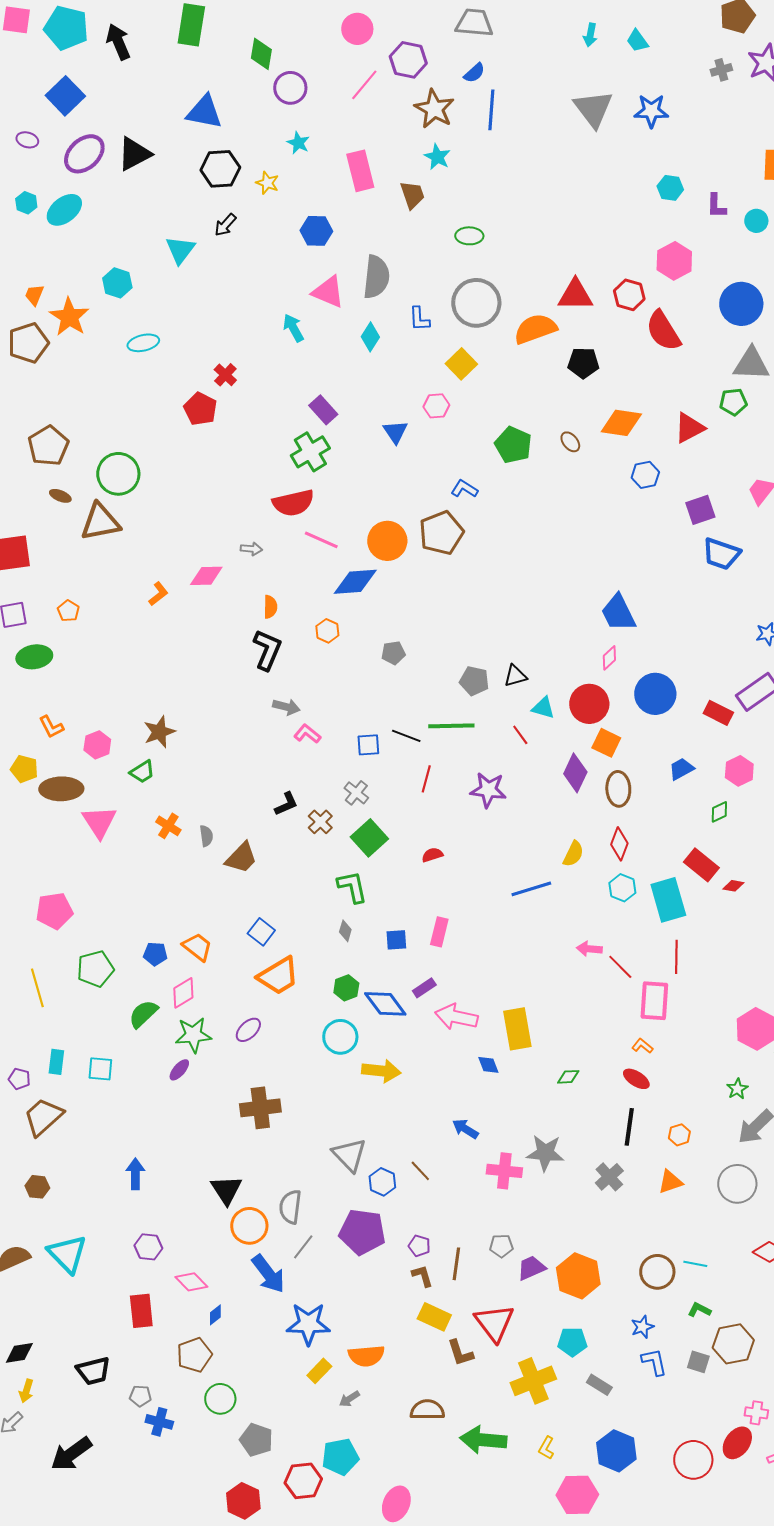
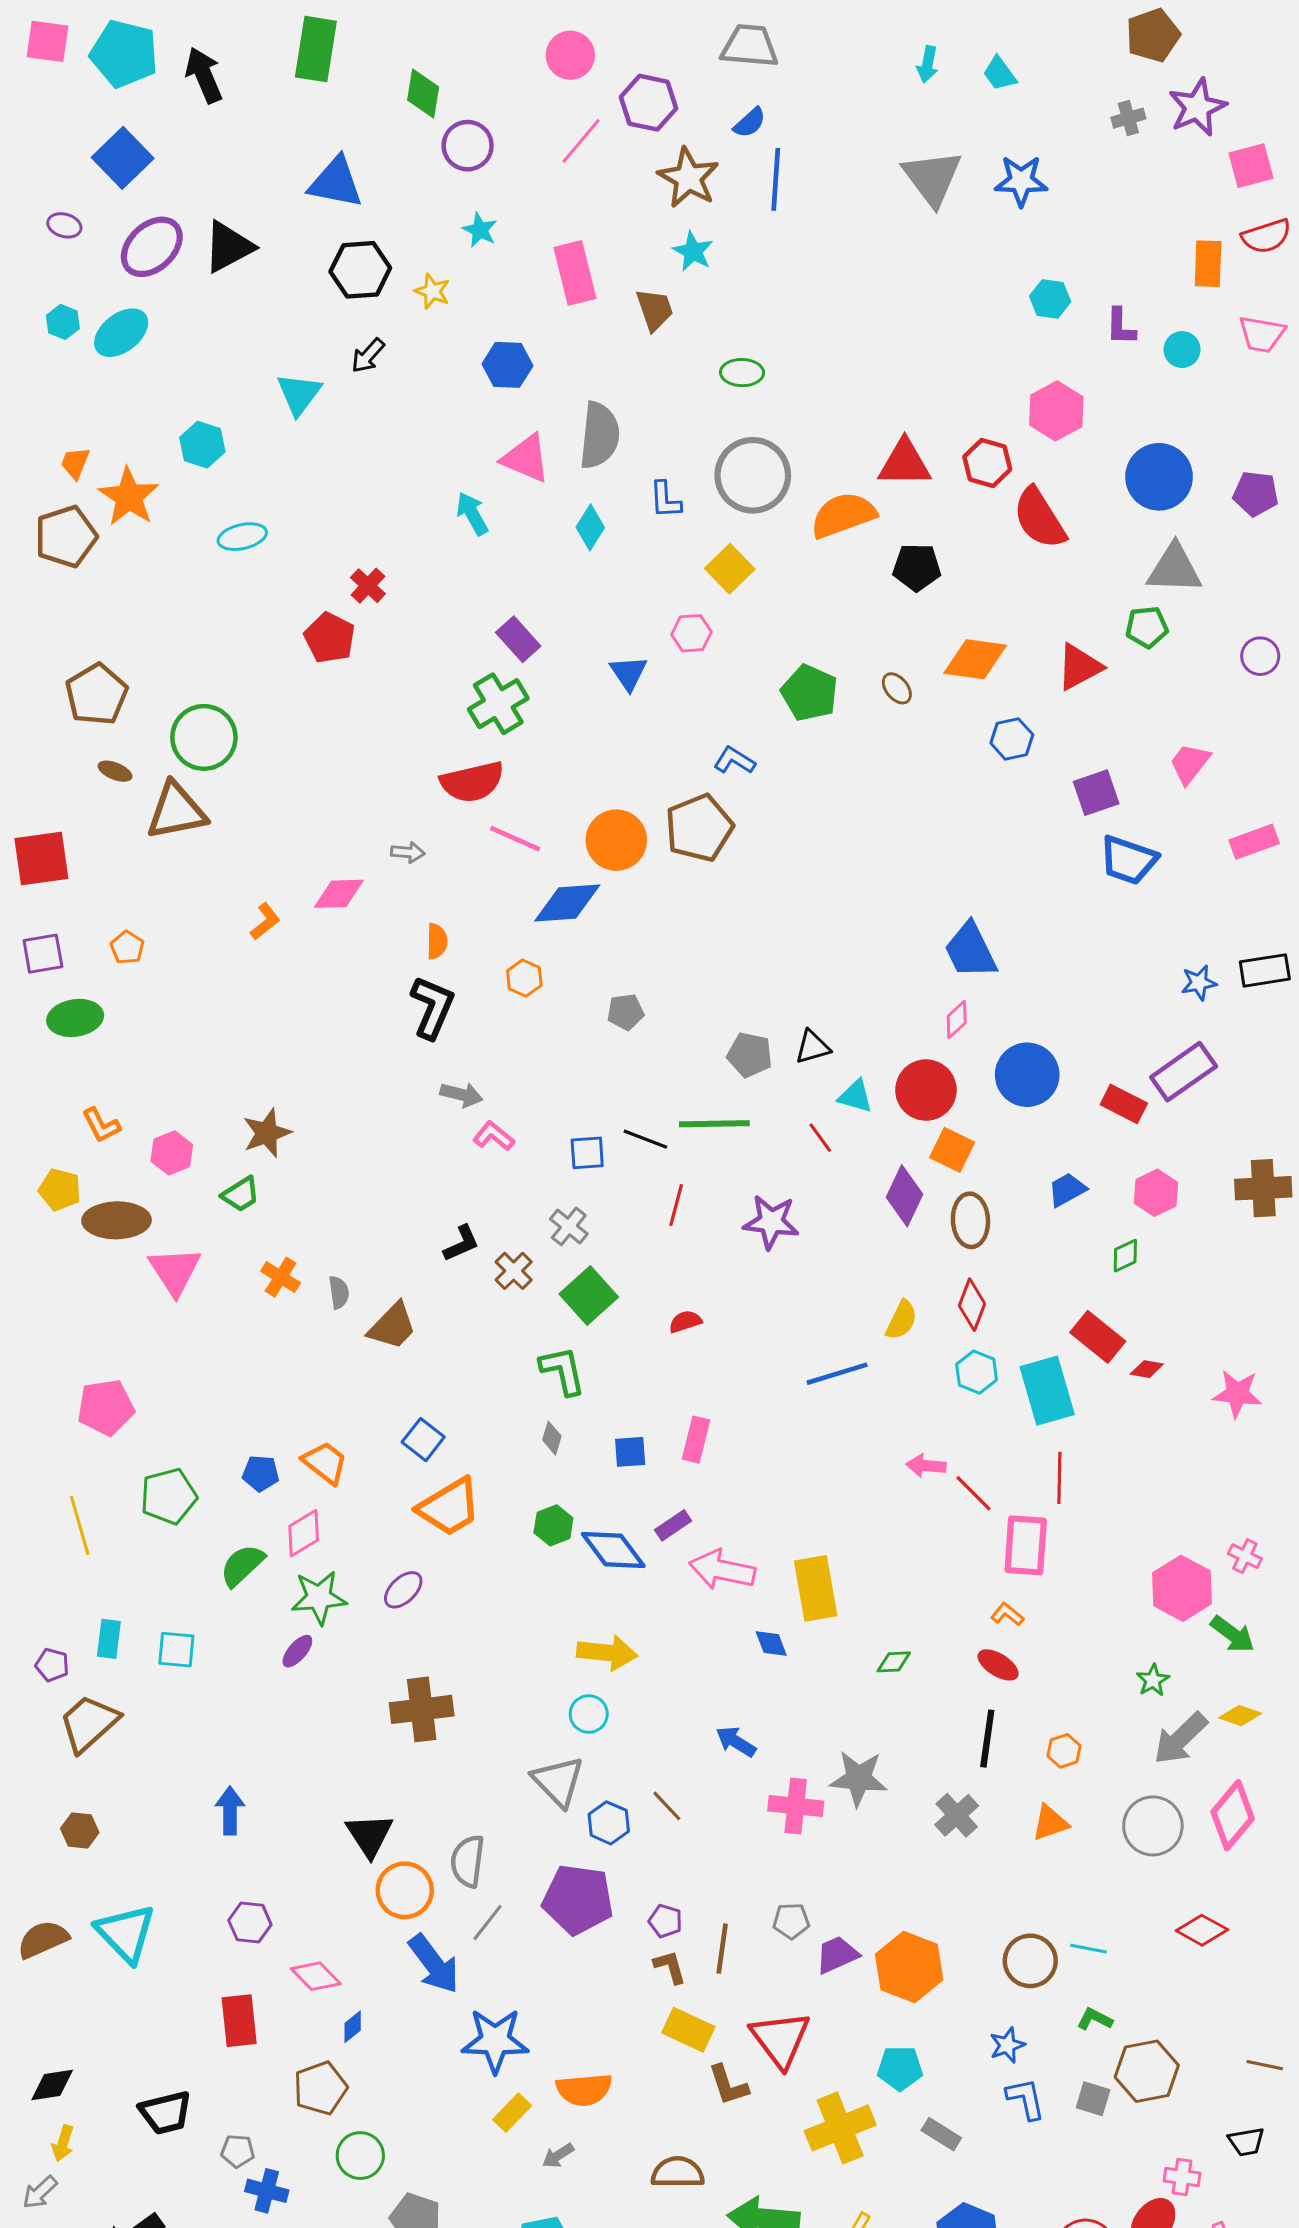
cyan circle: (340, 1037) -> (589, 1714), moved, size x0.7

